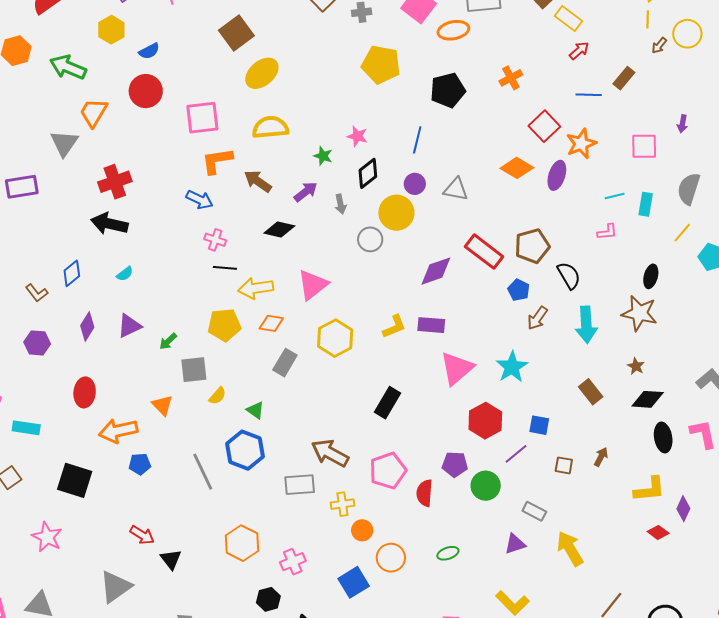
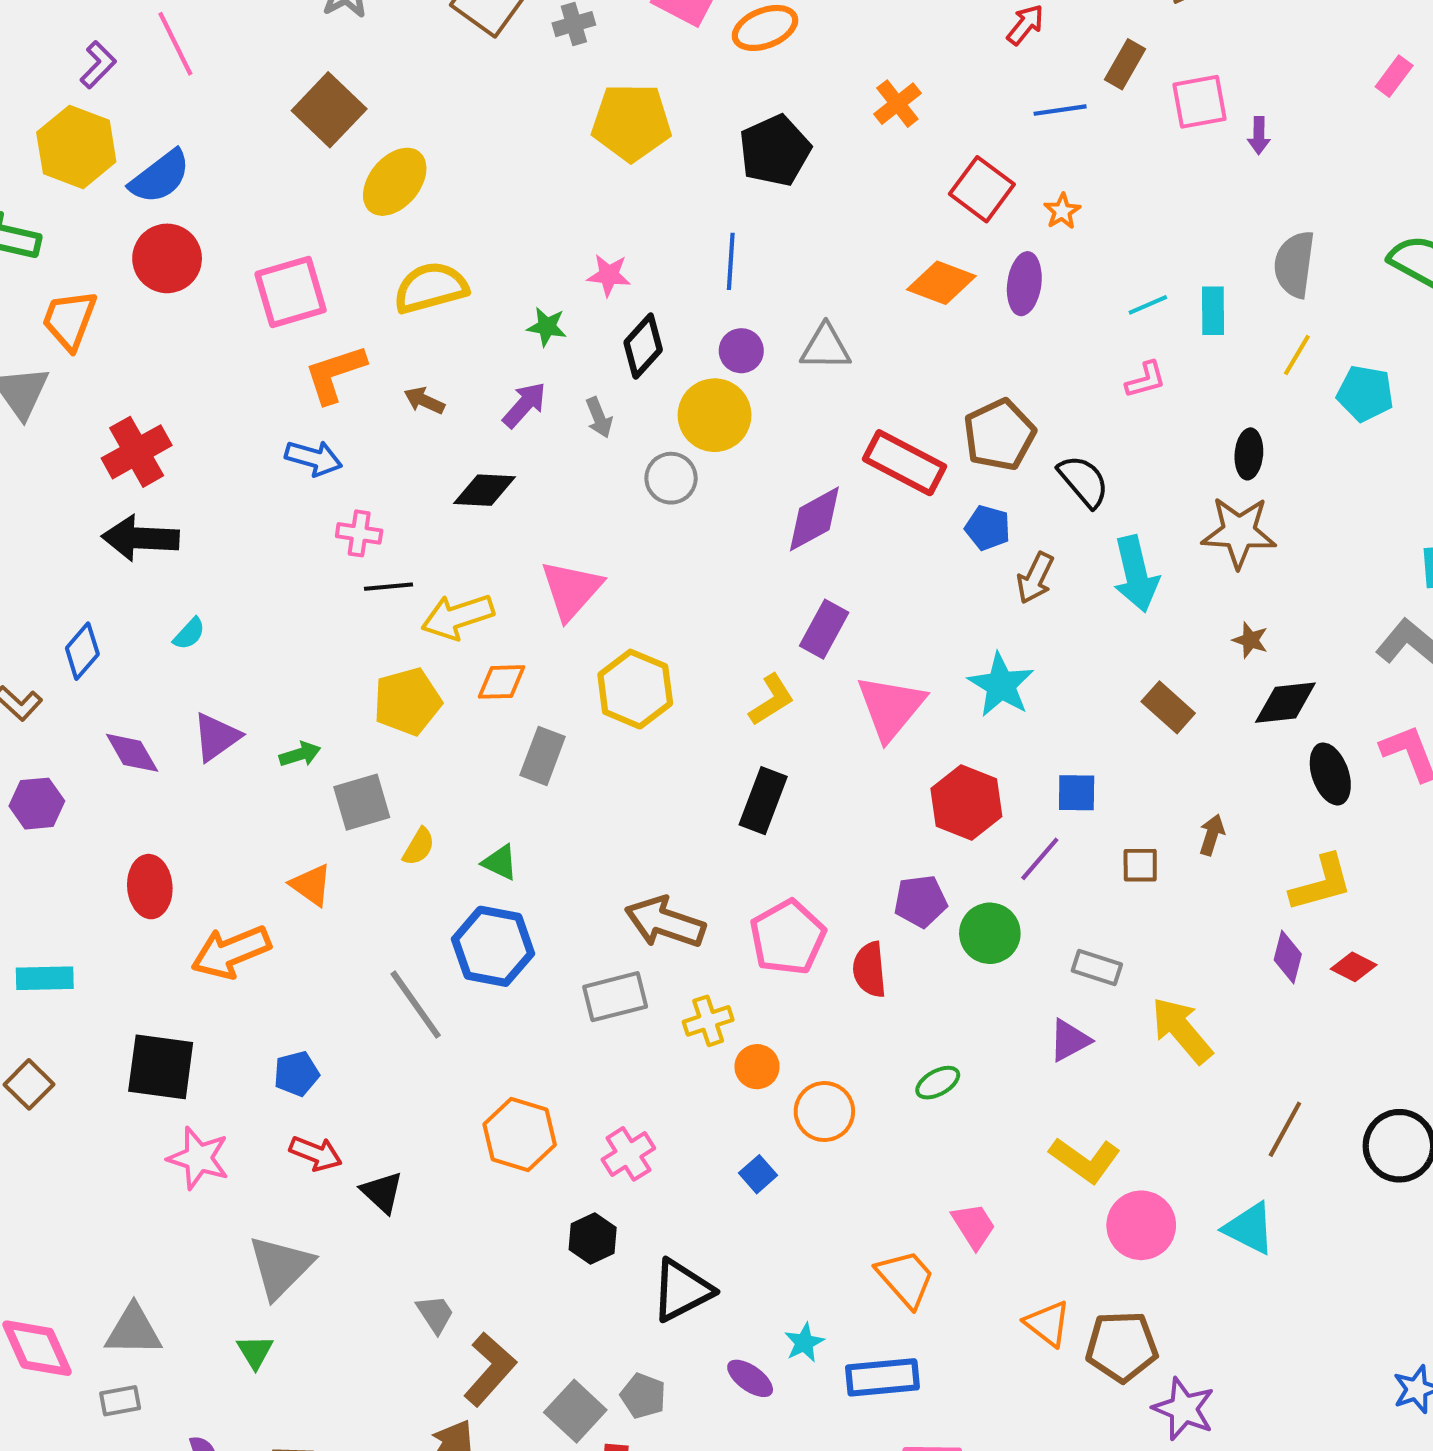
yellow hexagon: (111, 30) -> (76, 147), size x1.4
blue semicircle: (149, 51) -> (160, 177), size x1.5
orange star: (581, 144) -> (1062, 211), size x0.6
pink square: (644, 146) -> (1199, 102), moved
brown arrow: (258, 181) -> (424, 401), size x0.7
purple rectangle: (431, 325) -> (824, 629), turned -56
purple diamond: (87, 326) -> (132, 753), turned -52
yellow L-shape: (394, 327) -> (771, 700), moved
green arrow: (168, 341) -> (300, 754), turned -144
blue pentagon: (140, 464) -> (296, 1074), moved
purple diamond: (683, 509) -> (1288, 957), moved
pink star: (47, 537) -> (198, 1158), moved
blue square: (354, 582) -> (758, 1174), size x0.6

